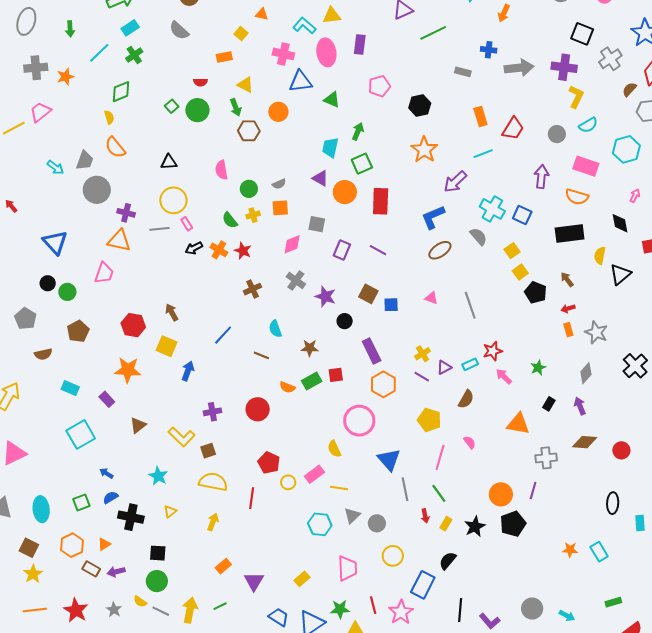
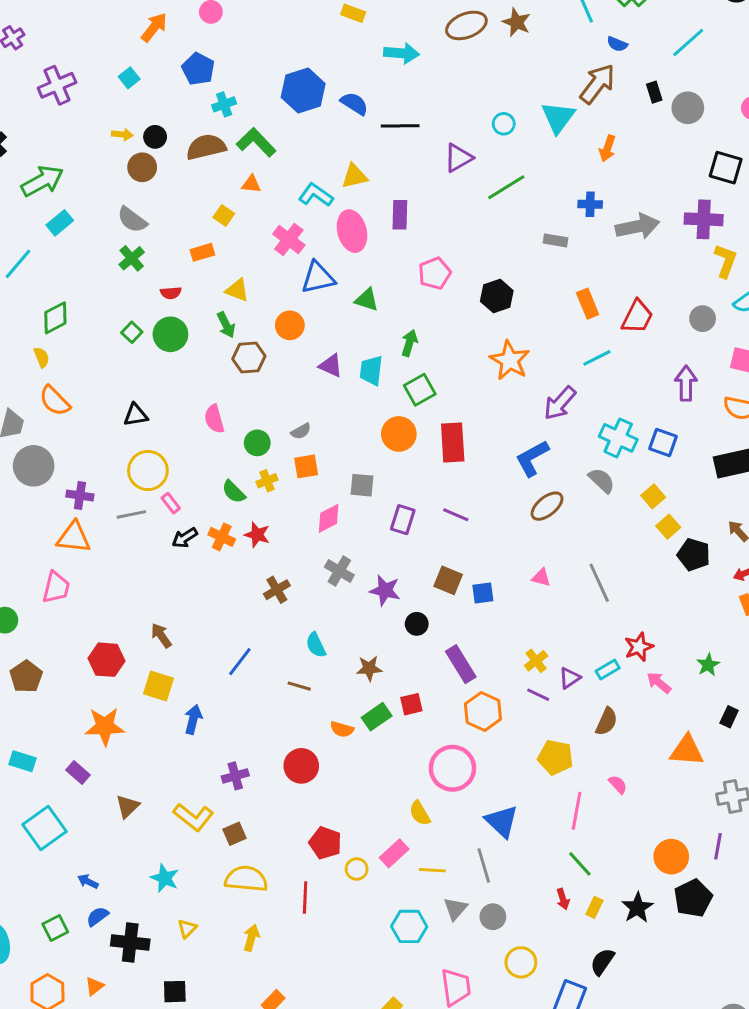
pink cross: (283, 54) -> (289, 239), turned 30
green cross: (134, 55) -> (132, 258), moved
purple triangle: (320, 178) -> (331, 366), moved
gray line: (405, 489) -> (484, 865), moved

